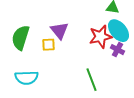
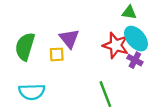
red star: (101, 37) -> (116, 45), turned 30

